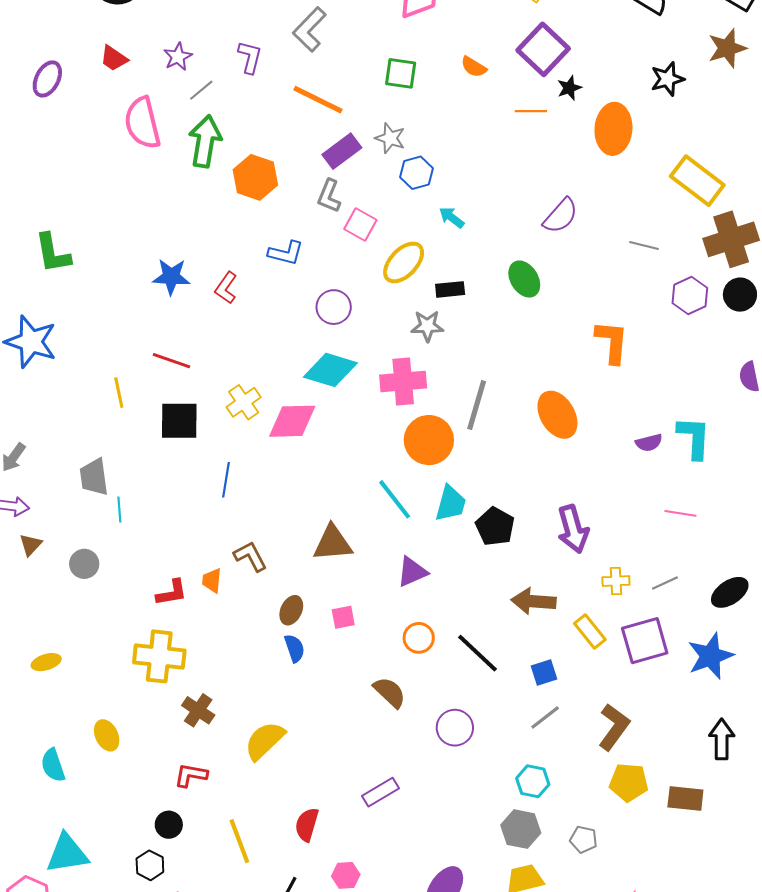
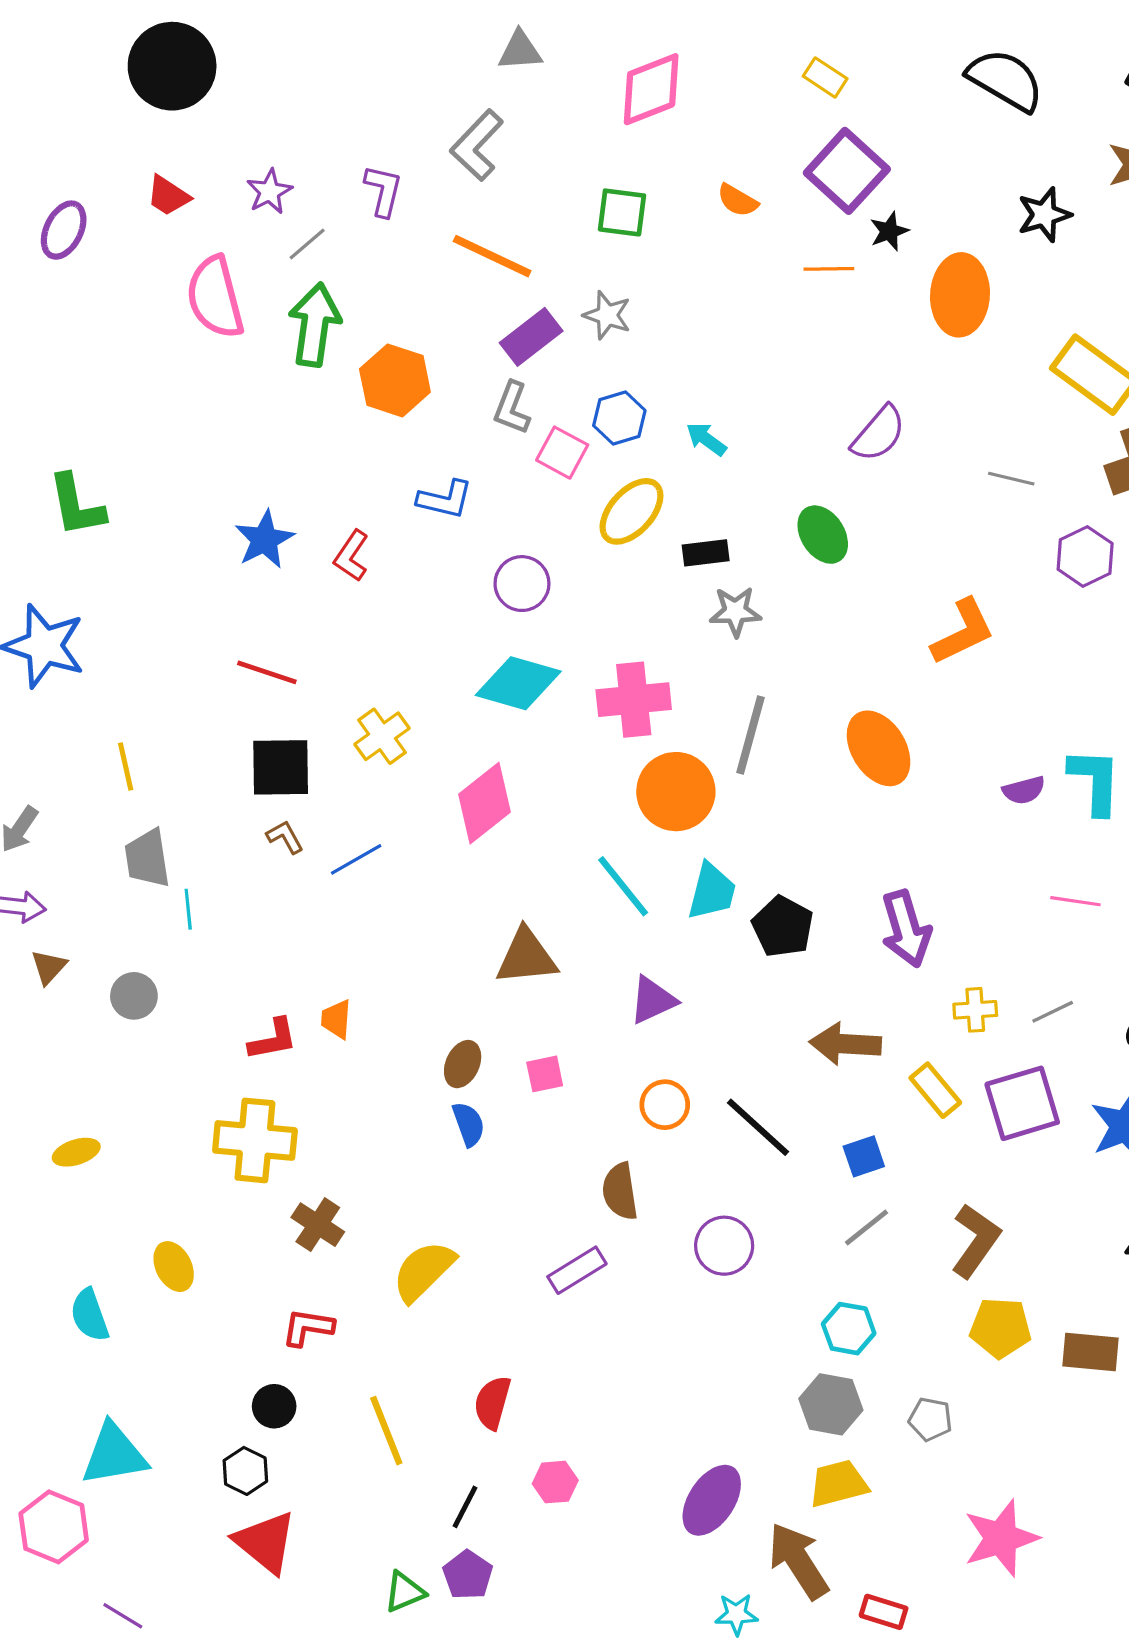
blue hexagon: (416, 173) -> (619, 418), moved
blue star: (171, 277) -> (264, 540), turned -30
gray star: (427, 326) -> (735, 612), moved
orange L-shape: (612, 342) -> (963, 632), turned 60
yellow line: (119, 393) -> (126, 767), moved
pink diamond: (292, 421) -> (484, 803), moved, turned -36
blue line: (226, 480) -> (356, 859), turned 52
brown L-shape: (250, 556) -> (285, 837), moved, size x0.7
brown semicircle: (390, 692) -> (620, 1191), turned -141
purple rectangle: (380, 792) -> (577, 1270), moved

